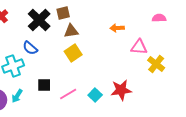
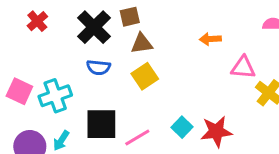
blue semicircle: (30, 48) -> (98, 67), moved, turned -35
black square: (44, 85) -> (101, 124), size x1.6
cyan square: (95, 95) -> (182, 127), moved

